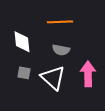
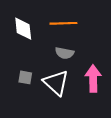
white diamond: (22, 42) -> (23, 29), moved

